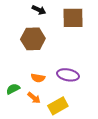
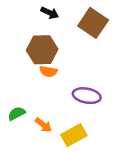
brown square: (73, 18) -> (93, 23), turned 35
orange semicircle: (38, 78) -> (48, 71), moved

